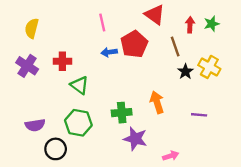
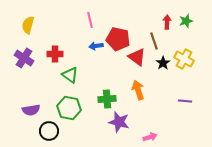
red triangle: (155, 15) -> (137, 57), moved
red pentagon: (134, 44) -> (118, 39), turned -30
purple line: (199, 115) -> (185, 101), moved

